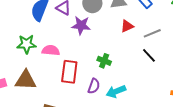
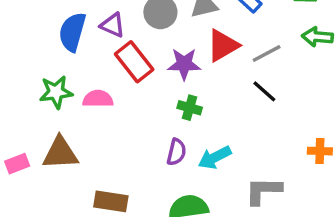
purple star: (81, 25) -> (184, 64), moved
red triangle: (127, 26) -> (223, 45), size x1.5
red rectangle: (69, 72) -> (134, 62), moved, turned -40

